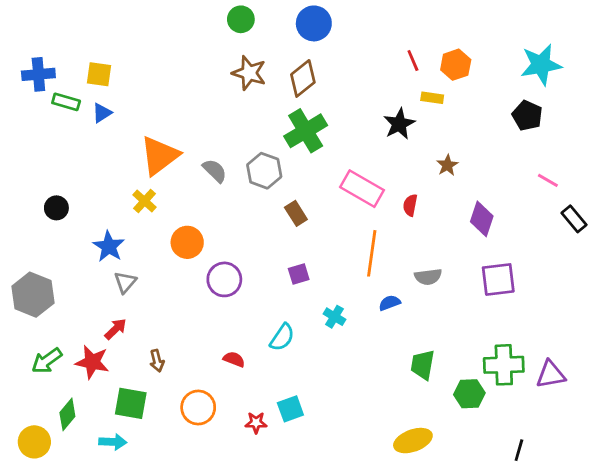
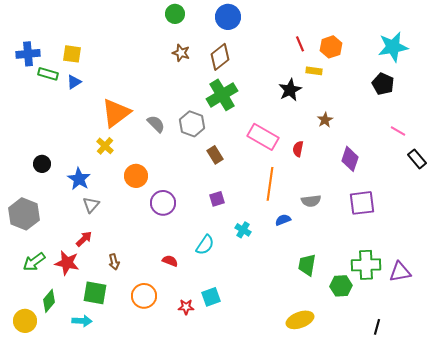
brown star: (249, 73) -> (181, 53), size x0.7
black circle: (56, 208) -> (42, 164), moved

